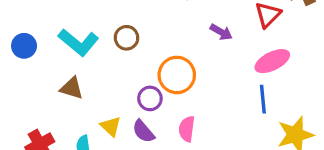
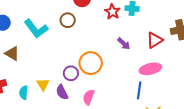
brown circle: (126, 38) -> (68, 20), moved
brown triangle: (72, 88) -> (12, 53), moved

